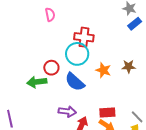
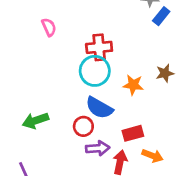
red circle: (51, 68) -> (83, 126), moved
green arrow: (37, 82) -> (36, 121), moved
red rectangle: (107, 112) -> (133, 133), moved

